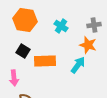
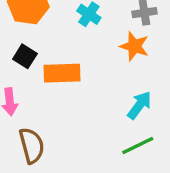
cyan arrow: (78, 65) -> (139, 105), moved

